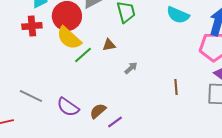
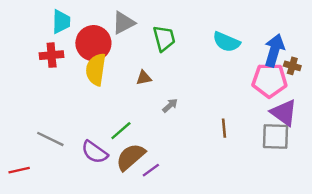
yellow semicircle: (69, 38) -> (96, 69), turned 56
green line: (83, 55) -> (121, 131), moved
brown semicircle: (98, 111) -> (131, 157), size x1.5

